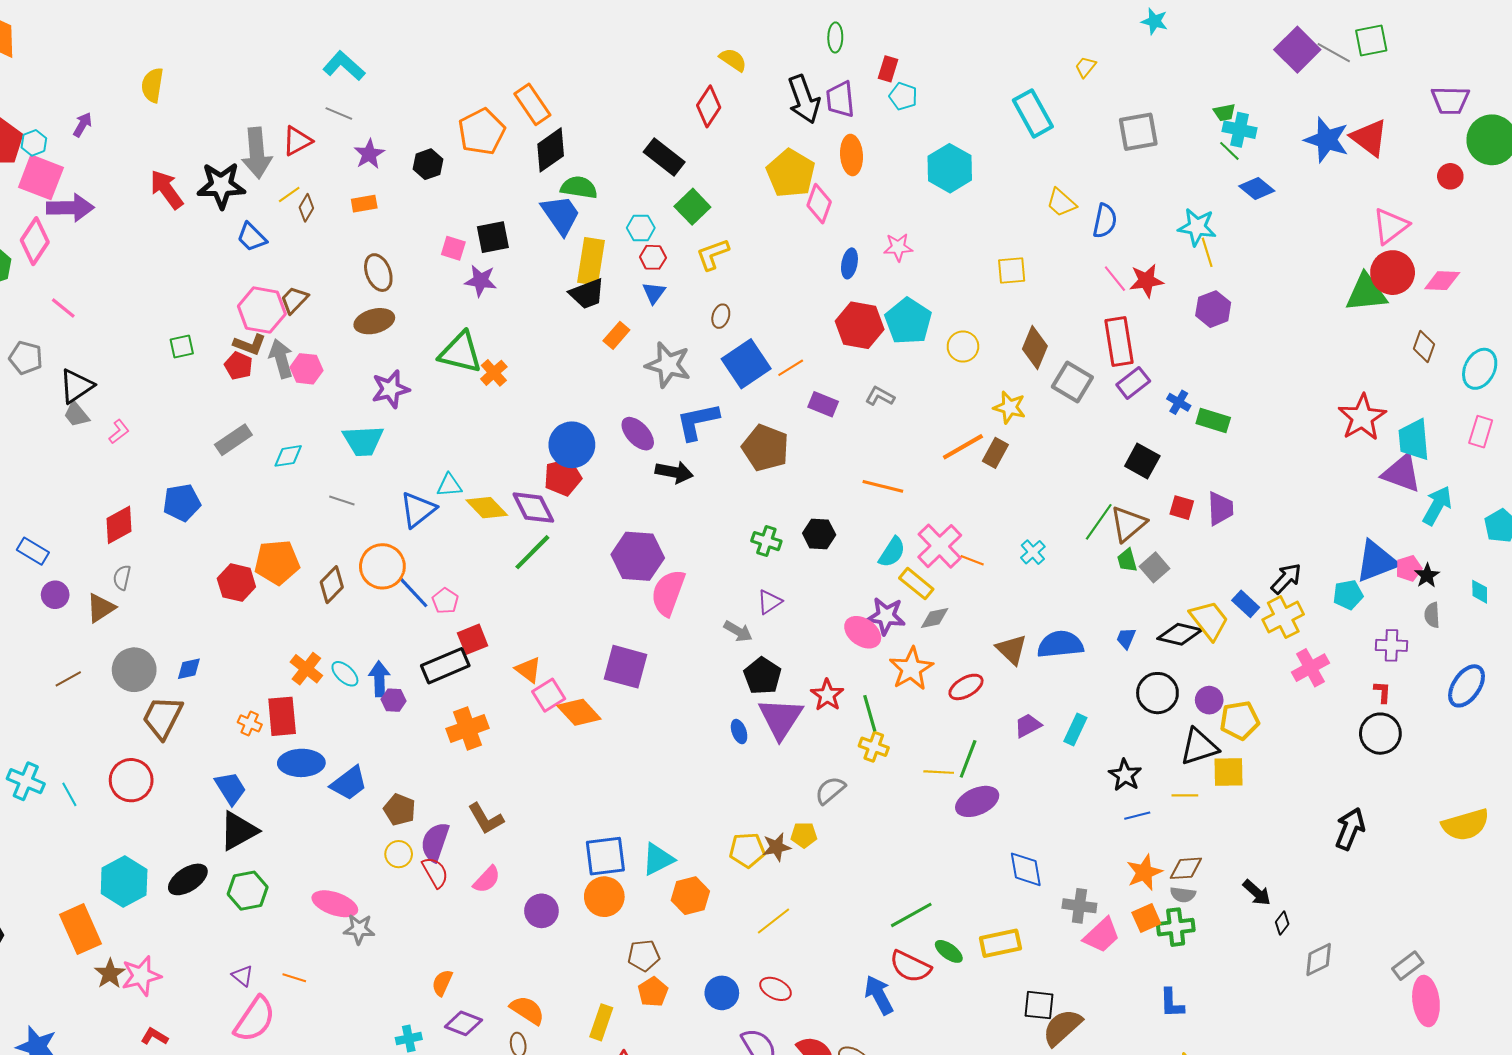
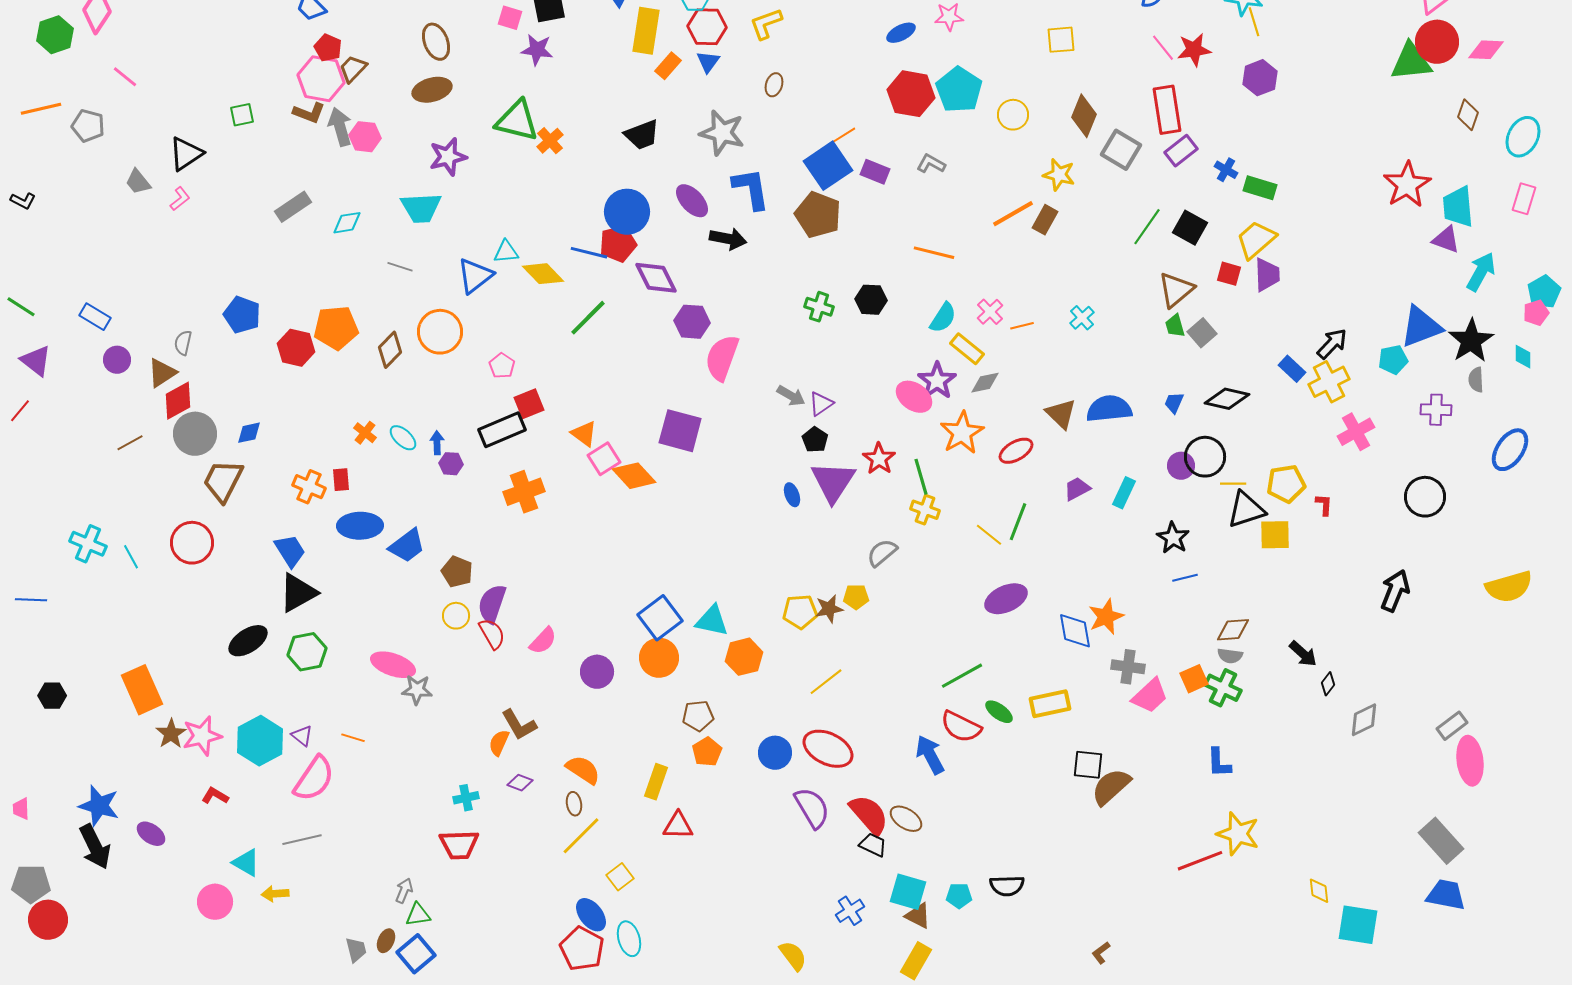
red hexagon: (653, 257) -> (707, 27), size x1.5
blue ellipse: (849, 263) -> (901, 33), turned 52
black trapezoid: (587, 294) -> (642, 135), moved
orange rectangle: (616, 335) -> (668, 66), moved
blue square: (746, 364) -> (828, 166), moved
red pentagon: (239, 366) -> (328, 48), moved
black triangle: (76, 386) -> (186, 154), moved
blue L-shape: (697, 421) -> (751, 189), turned 93
purple triangle: (1402, 473) -> (1446, 240), size x0.7
blue pentagon: (182, 503) -> (242, 315), moved, turned 30
purple diamond: (533, 508) -> (656, 278), moved
green line: (1099, 522) -> (1147, 227), moved
red diamond: (119, 525) -> (178, 401), moved
pink cross: (940, 546) -> (990, 312), size x0.6
purple hexagon: (638, 556) -> (692, 322), size x0.7
orange line: (972, 560) -> (1022, 326), turned -35
pink pentagon: (1409, 568) -> (1536, 313), moved
black star: (1427, 575) -> (1471, 341), size x1.8
blue line: (414, 593) -> (589, 253), moved, turned -33
purple triangle: (769, 602) -> (821, 404), moved
purple star: (886, 616) -> (937, 381), turned 30
yellow trapezoid: (1209, 620) -> (1256, 240), moved, turned -93
orange cross: (306, 669) -> (365, 433), size x0.7
black pentagon: (762, 676) -> (815, 440), size x0.7
blue arrow: (379, 679) -> (437, 443), size x0.7
red L-shape: (1382, 692) -> (1324, 505), moved
purple circle: (1209, 700) -> (1181, 466), moved
red rectangle: (282, 716) -> (341, 480), size x0.6
orange cross: (250, 723) -> (309, 487), size x1.4
yellow line: (939, 772) -> (989, 535), turned 36
yellow line: (1185, 795) -> (1233, 484), moved
purple ellipse: (977, 801) -> (1006, 599), moved
brown L-shape: (486, 819) -> (519, 725), moved
blue square: (605, 856) -> (660, 618), turned -30
cyan triangle: (658, 859) -> (712, 621), turned 39
orange star: (1144, 872) -> (1106, 617), moved
cyan hexagon: (124, 881) -> (260, 741), moved
green cross: (1176, 927) -> (1223, 688), turned 33
red ellipse: (776, 989) -> (828, 749), size x1.6
purple diamond: (463, 1023) -> (520, 783), size x0.7

